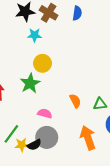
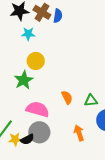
blue semicircle: (77, 13) -> (58, 16), moved
pink semicircle: (45, 114) -> (38, 109), size x1.6
orange arrow: (88, 138) -> (79, 133), size x0.7

